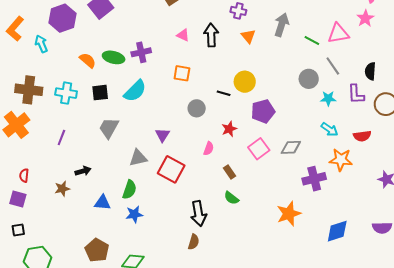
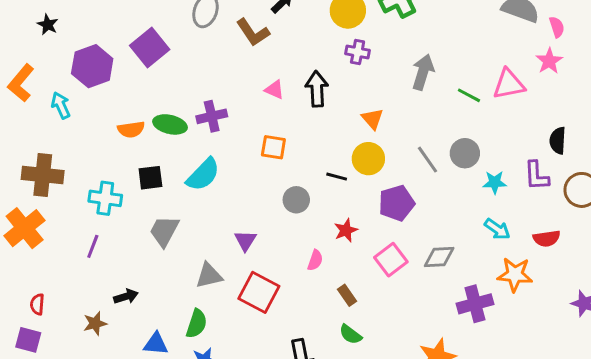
orange triangle: (248, 36) -> (372, 119), moved
orange semicircle: (88, 60) -> (131, 129), turned 132
gray line: (333, 66) -> (428, 160), moved
cyan cross: (66, 93) -> (105, 198), moved

